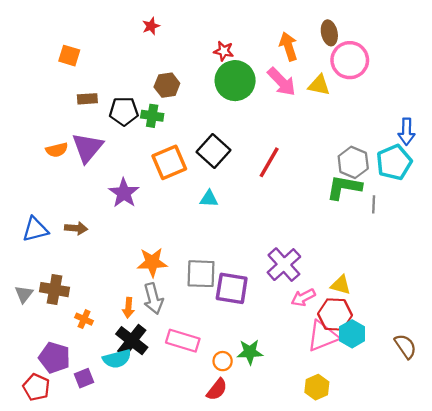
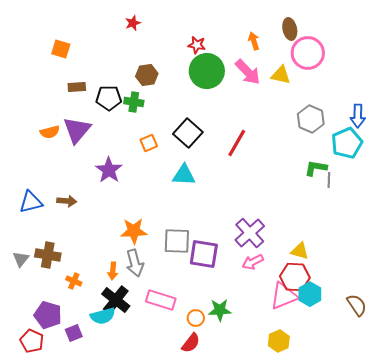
orange arrow: (288, 47) -> (254, 41), size x0.7
orange square: (169, 162) -> (149, 143), size x0.6
gray hexagon: (353, 162) -> (311, 119), moved
green L-shape: (344, 187) -> (316, 168), moved, size x0.7
cyan triangle: (209, 199) -> (184, 175), size x1.4
pink arrow: (303, 297) -> (253, 262), moved

